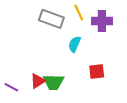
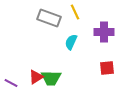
purple cross: (102, 21) -> (104, 32), moved
red square: (97, 71) -> (107, 68), moved

